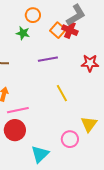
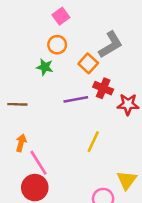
red cross: (70, 30) -> (103, 88), moved
yellow line: (62, 93) -> (93, 142), turned 54
pink line: (18, 110) -> (39, 163), turned 70

